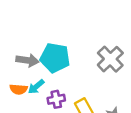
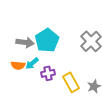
cyan pentagon: (55, 58) -> (47, 40), turned 30

